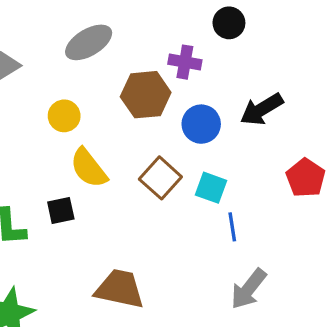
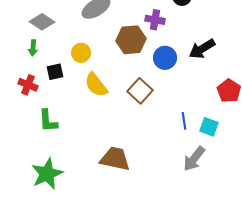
cyan square: (211, 188) -> (209, 127), moved
black square: (61, 211) -> (55, 72), moved

